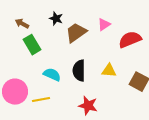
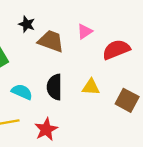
brown trapezoid: (76, 33) -> (51, 41), turned 55
red star: (88, 106) -> (46, 129), moved, turned 30

